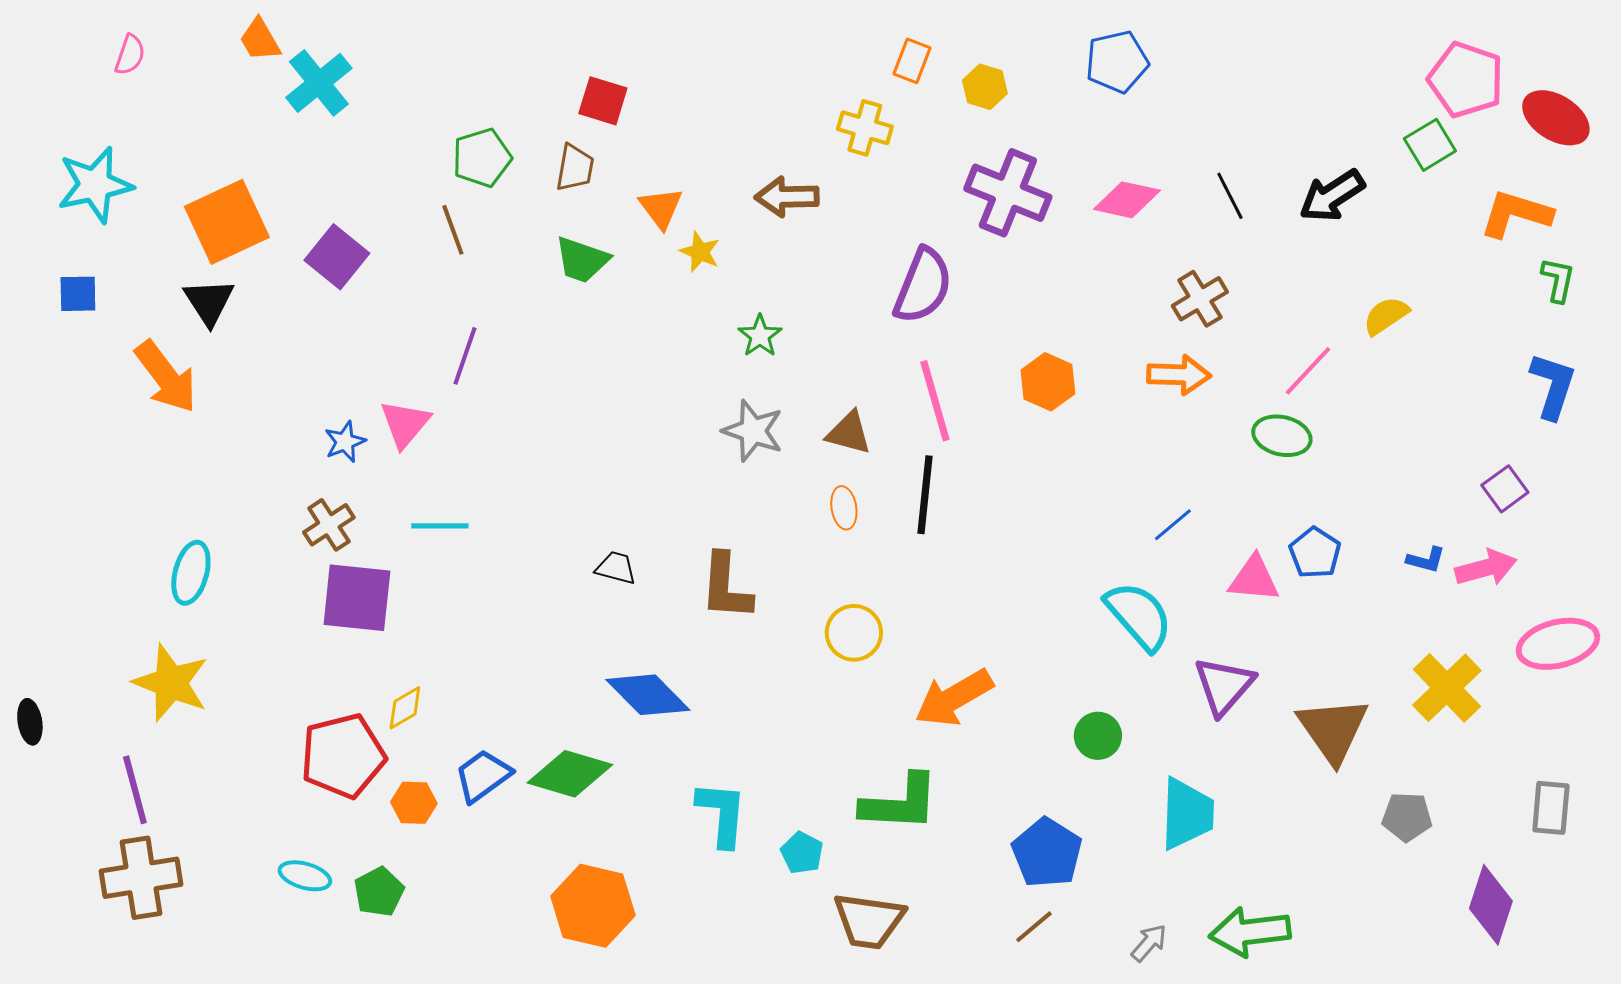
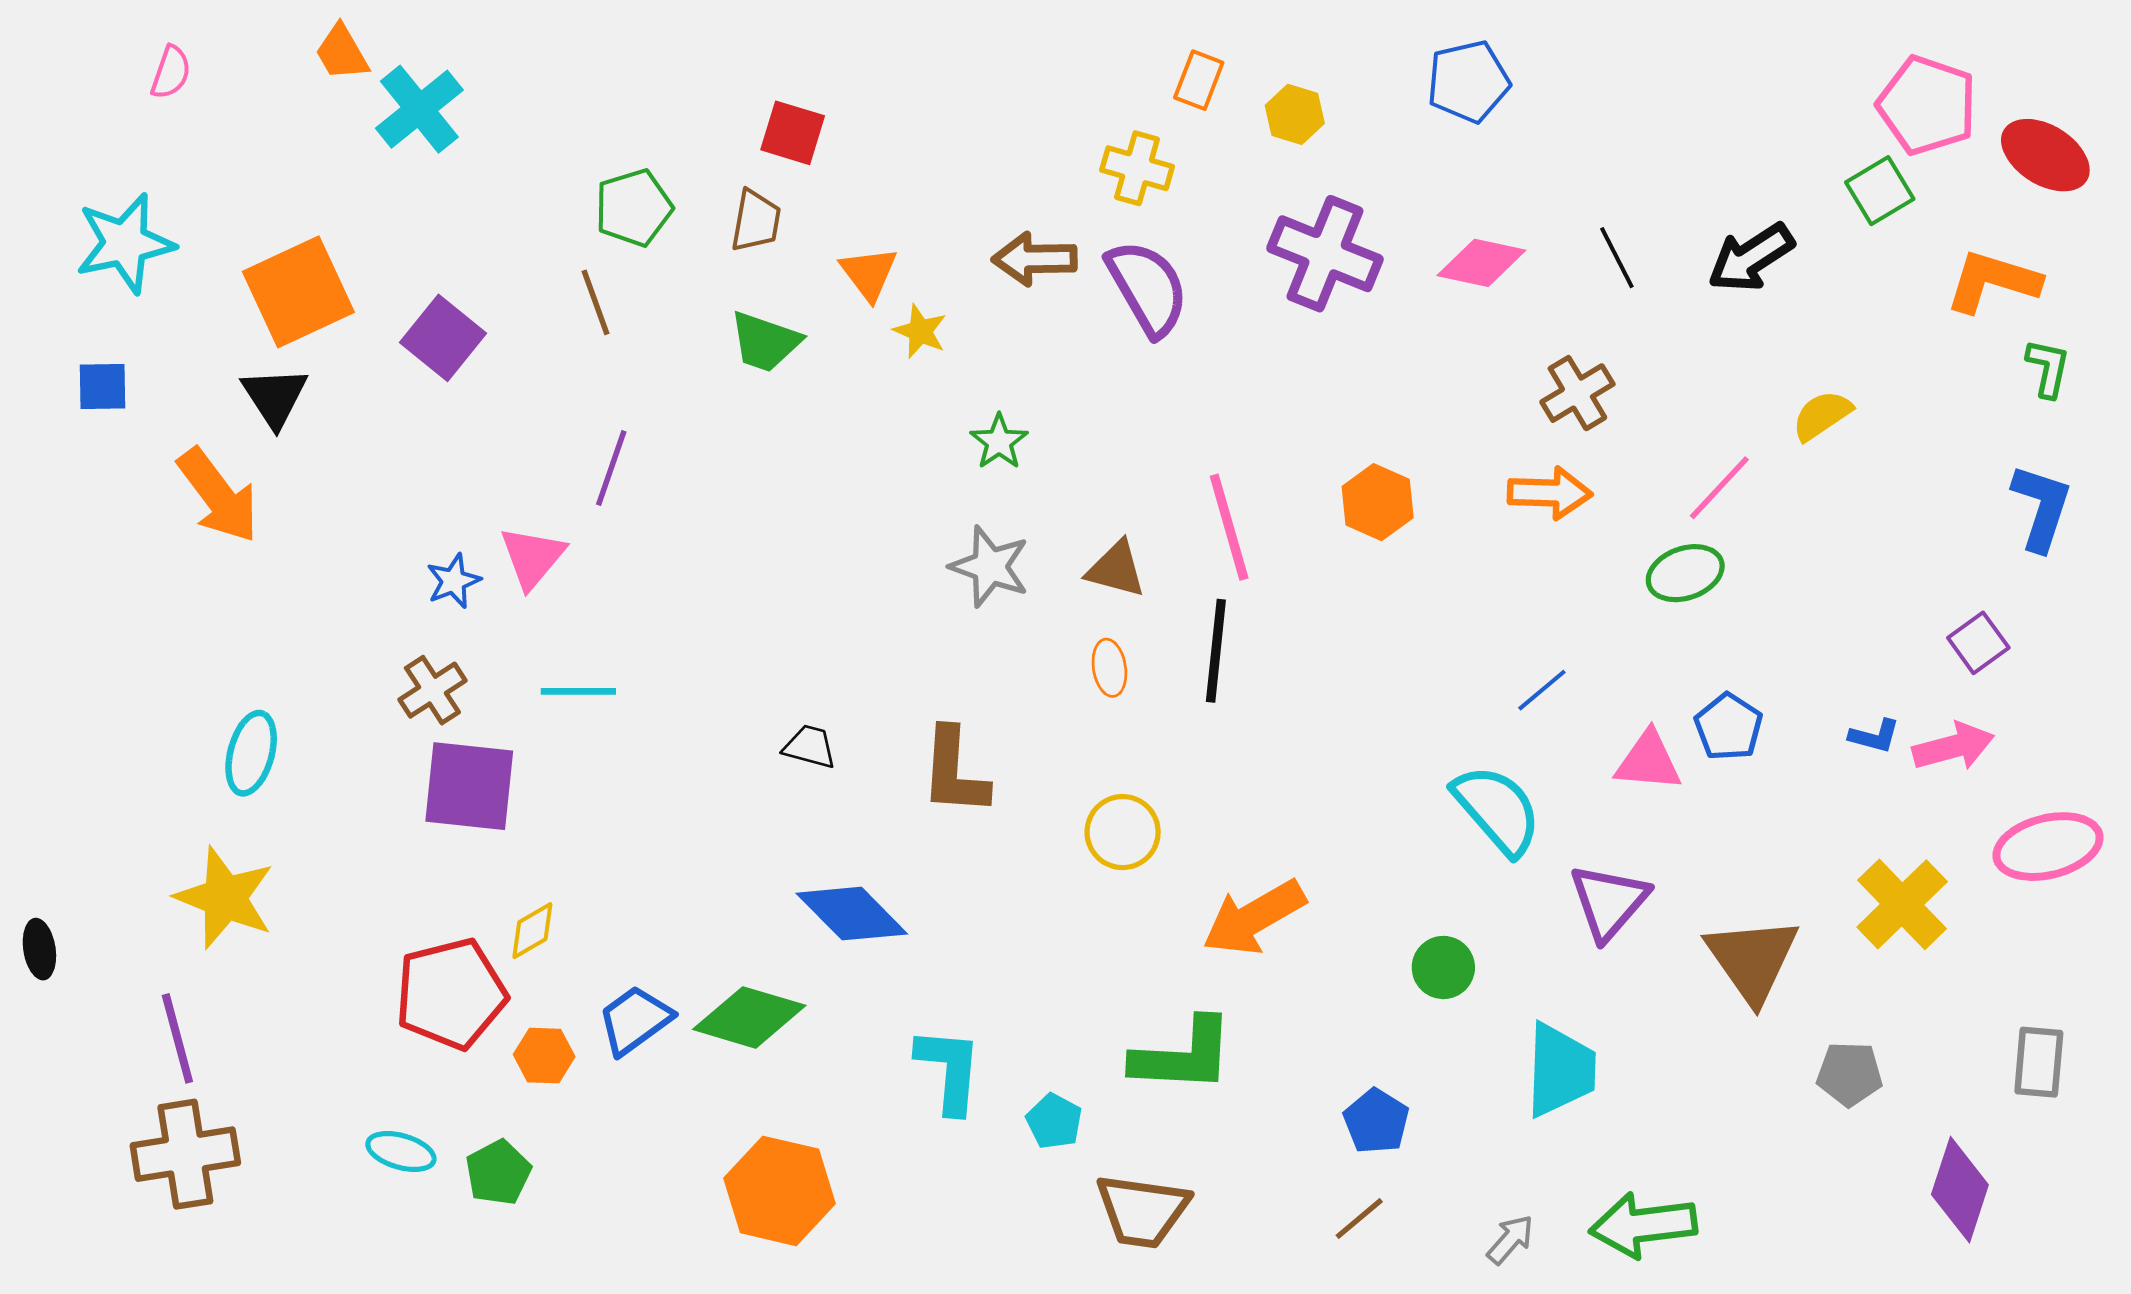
purple semicircle: (923, 286) -> (1148, 288), moved, turned -52
green ellipse: (1282, 436) -> (1685, 573), turned -32
blue pentagon: (1047, 853) -> (1376, 1121), size x0.7

